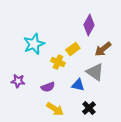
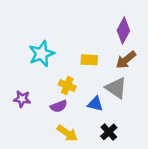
purple diamond: (89, 25) -> (123, 30), moved
yellow rectangle: (73, 49) -> (89, 60), turned 40
yellow cross: (58, 62) -> (67, 86), moved

